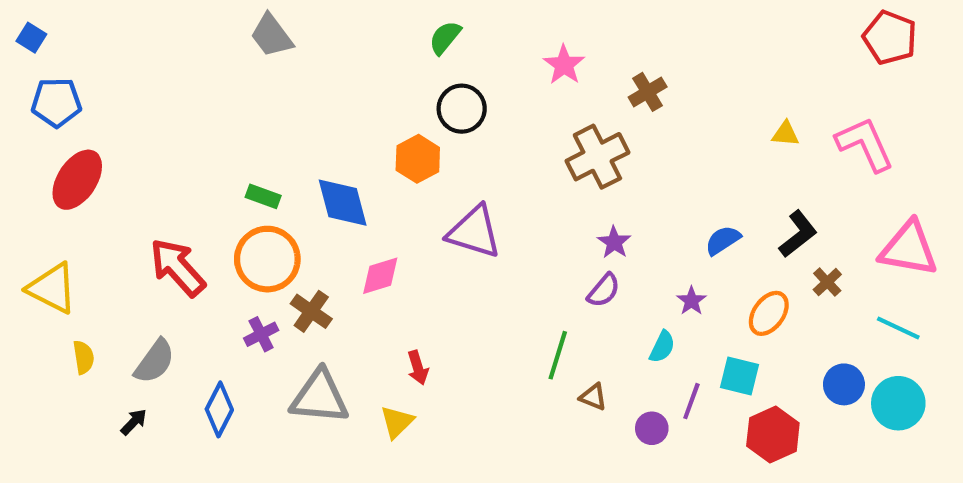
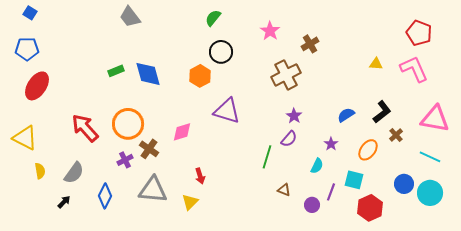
blue square: (31, 38) -> (30, 13), moved
red pentagon: (890, 38) -> (419, 33), moved
green rectangle: (263, 196) -> (116, 71), moved, turned -42
blue diamond: (343, 203) -> (148, 74), moved
green line: (558, 355) -> (267, 157), moved

